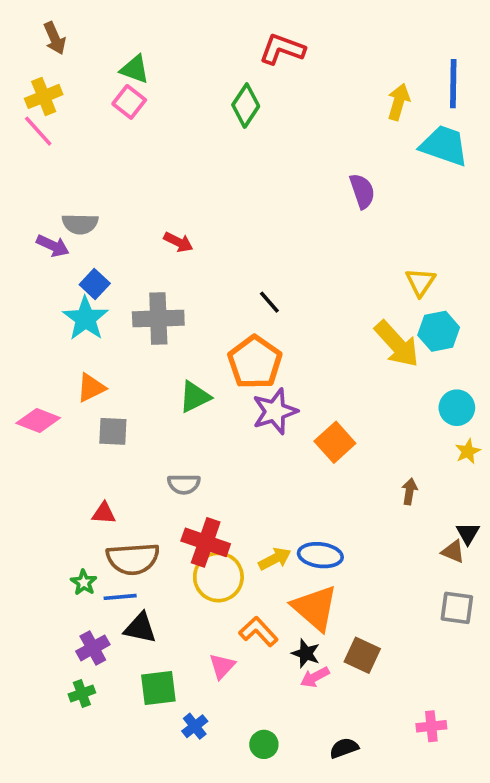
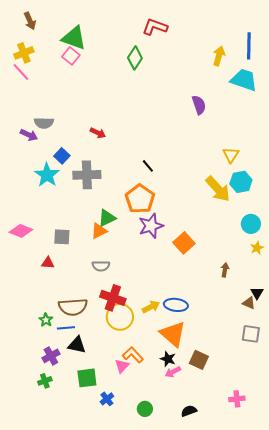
green triangle: (135, 69) -> (74, 38), size x1.5
blue square: (95, 284) -> (62, 156), moved
orange triangle: (91, 388) -> (99, 231), moved
red triangle: (104, 513) -> (48, 263), moved
orange L-shape: (258, 632) -> (133, 355), moved

